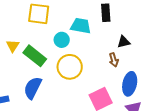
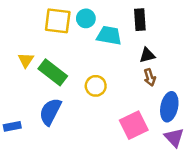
cyan circle: (62, 40) -> (86, 18), moved
black triangle: (124, 42) -> (147, 55), moved
yellow circle: (70, 67) -> (96, 86), size x0.7

